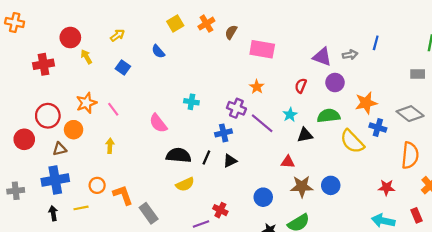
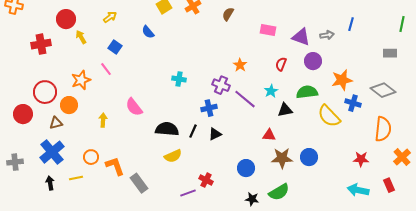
brown semicircle: (231, 32) -> (228, 14), moved
pink rectangle: (262, 49) -> (268, 30), moved, size x0.7
pink line: (113, 109) -> (106, 69), moved
pink semicircle: (158, 123) -> (134, 107), moved
blue cross: (55, 180) -> (52, 152), turned -30

